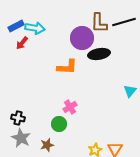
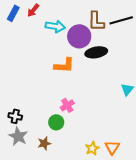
blue rectangle: (16, 26) -> (13, 13), moved, turned -35
cyan arrow: (35, 28) -> (55, 26), moved
red arrow: (22, 43) -> (33, 10), moved

